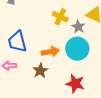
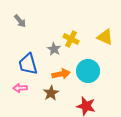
gray star: (78, 27) -> (54, 49), moved

